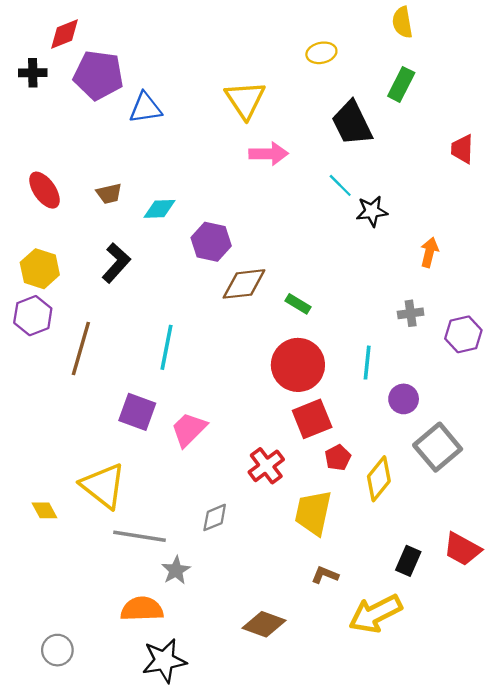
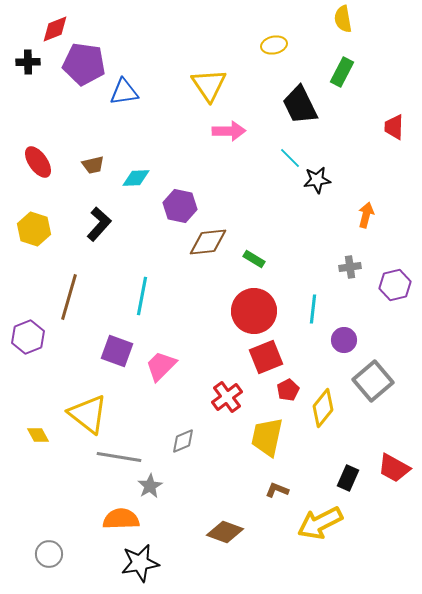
purple hexagon: (33, 316) -> (28, 337), moved

